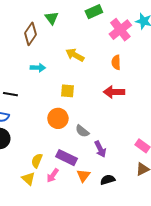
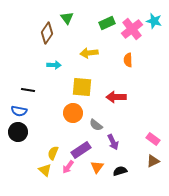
green rectangle: (94, 12) -> (107, 23), moved
yellow arrow: (75, 55) -> (89, 53), turned -36
yellow square: (67, 91) -> (82, 87), size x1.5
red arrow: (114, 92) -> (116, 97), moved
purple rectangle: (66, 158) -> (81, 150), turned -60

